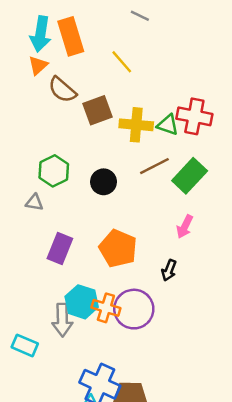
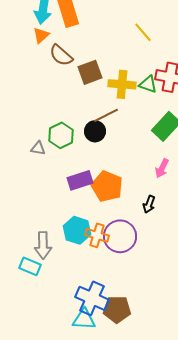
yellow line: (122, 62) -> (143, 32), moved
brown line: (154, 166) -> (106, 115), moved
green hexagon: (54, 171) -> (61, 135), moved
purple rectangle: (60, 248) -> (80, 180), moved, turned 50
gray arrow: (62, 320) -> (43, 245), moved

